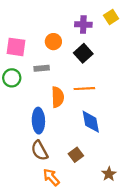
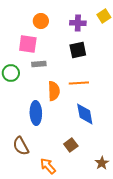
orange circle: (53, 42) -> (41, 21), moved
pink square: (16, 47) -> (28, 44), moved
black square: (83, 53) -> (78, 50), turned 30
brown semicircle: (40, 151) -> (21, 146), moved

